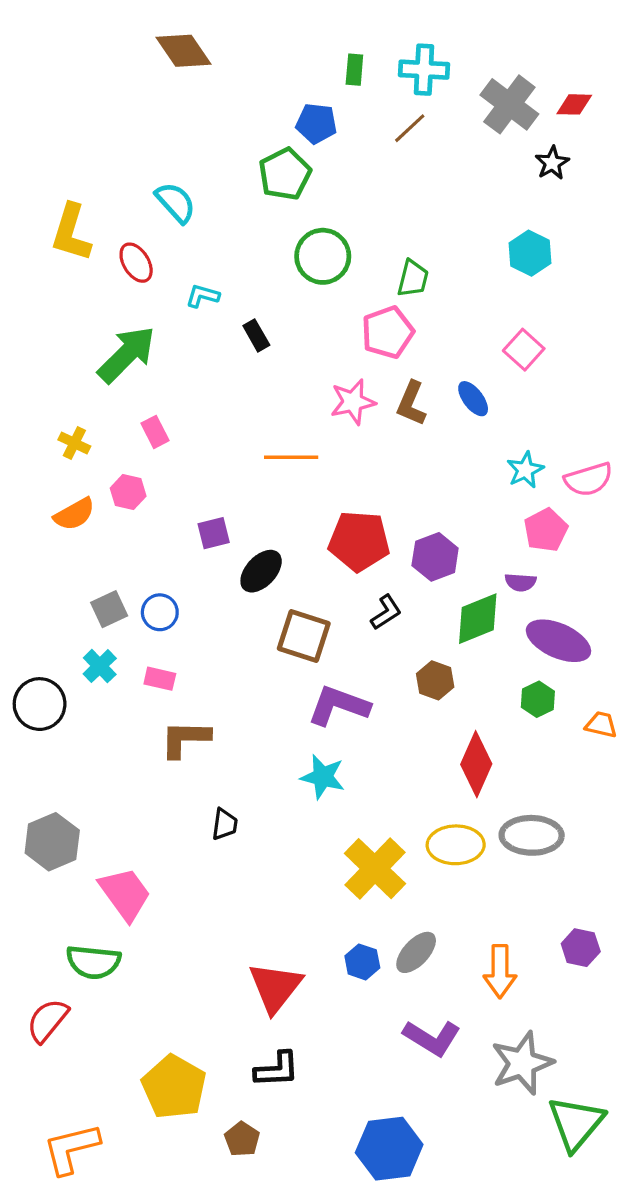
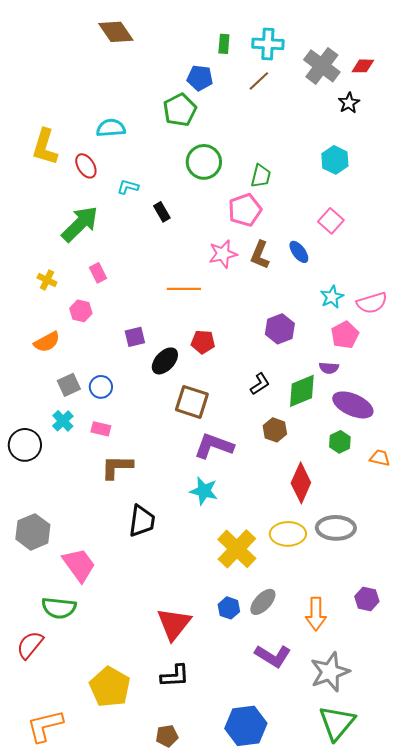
cyan semicircle: (176, 203) -> (111, 128), turned -52
orange semicircle: (74, 514) -> (47, 342), moved
red pentagon: (359, 541) -> (203, 342), moved, size x0.6
purple hexagon: (435, 557) -> (280, 329), moved
black L-shape: (386, 612) -> (260, 384), moved
black trapezoid: (225, 824) -> (142, 521), size x1.6
green triangle: (576, 1123) -> (337, 723), moved
brown pentagon: (242, 1139) -> (167, 736), moved, turned 30

